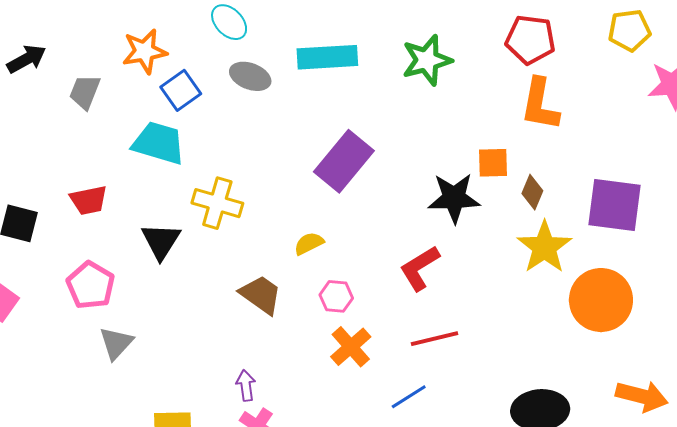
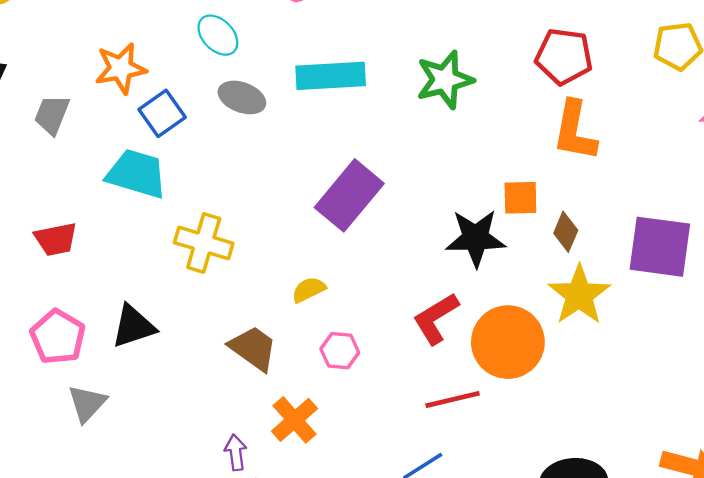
black triangle: (161, 241) -> (133, 326), moved, turned 39
orange circle: (601, 300) -> (508, 342), moved
orange cross: (351, 347) -> (295, 420), moved

